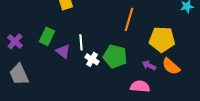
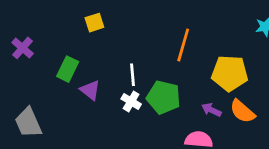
purple cross: (15, 41) -> (23, 48), moved
white line: (81, 42) -> (132, 75), moved

